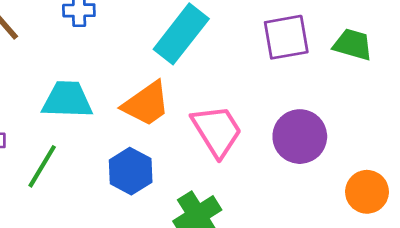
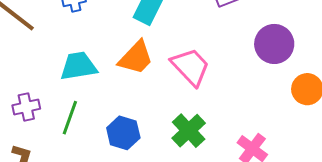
purple circle: (300, 137) -> (274, 44), moved
blue hexagon: (131, 171) -> (123, 133), moved

